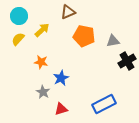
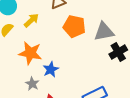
gray triangle: (113, 41) -> (104, 32), size x1.5
orange star: (41, 62) -> (30, 53), size x1.6

